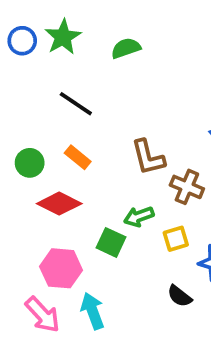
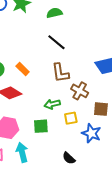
black line: (76, 104) -> (56, 42), moved
green square: (111, 242) -> (41, 126), moved, turned -35
black semicircle: (180, 296) -> (69, 158), moved

